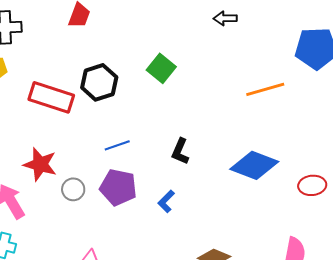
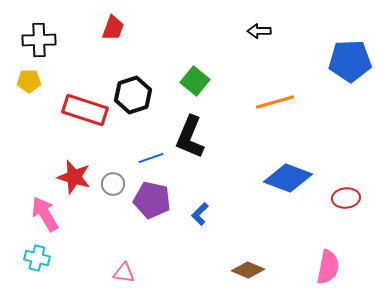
orange line: (265, 89) -> (275, 102), moved
black L-shape: (180, 151) -> (190, 137), moved, size x1.6
gray circle: (73, 189) -> (113, 184), moved

